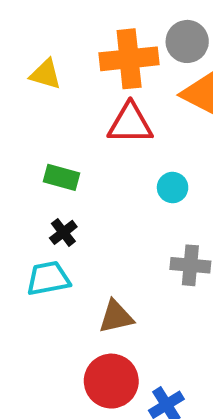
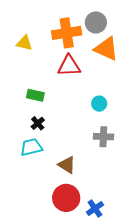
cyan circle: (173, 188) -> (99, 104), moved
brown triangle: (116, 317) -> (67, 165), turned 48

